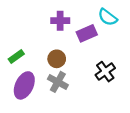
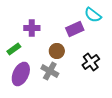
purple cross: (60, 21) -> (32, 28), moved
brown circle: (57, 59) -> (57, 51), moved

